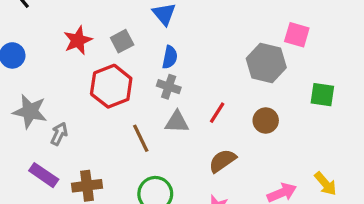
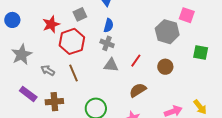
red star: (78, 40) -> (51, 24), moved
gray star: (30, 111) -> (22, 55), turned 30
gray arrow: (59, 134) -> (48, 70), moved, turned -88
brown line: (141, 138) -> (74, 73), moved

